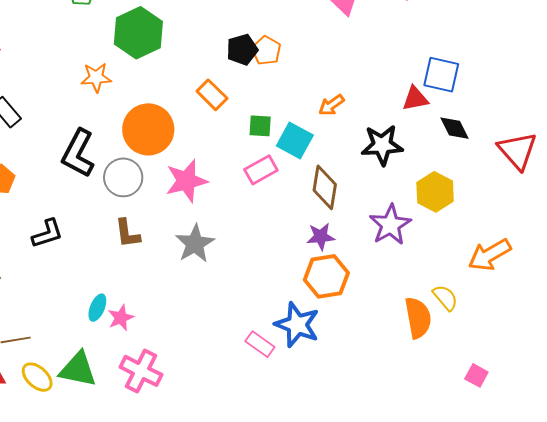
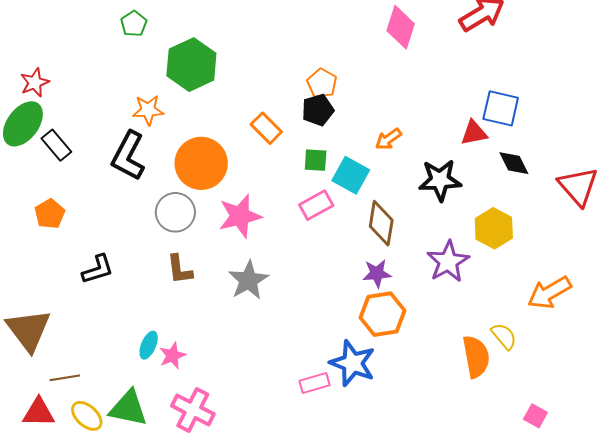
black pentagon: (242, 50) -> (318, 110), moved
black L-shape: (78, 153) -> (128, 156), moved
pink rectangle: (260, 344) -> (315, 383), turned -52

